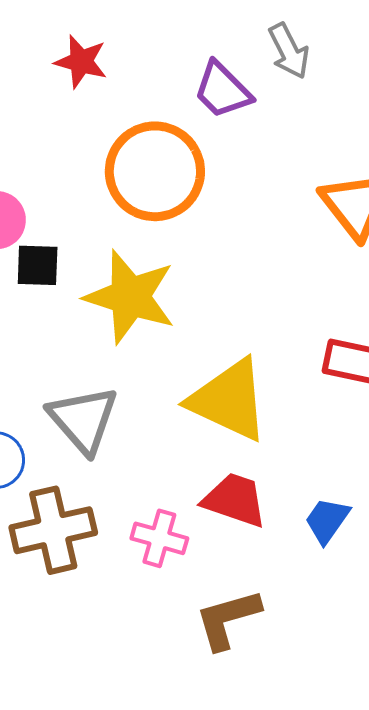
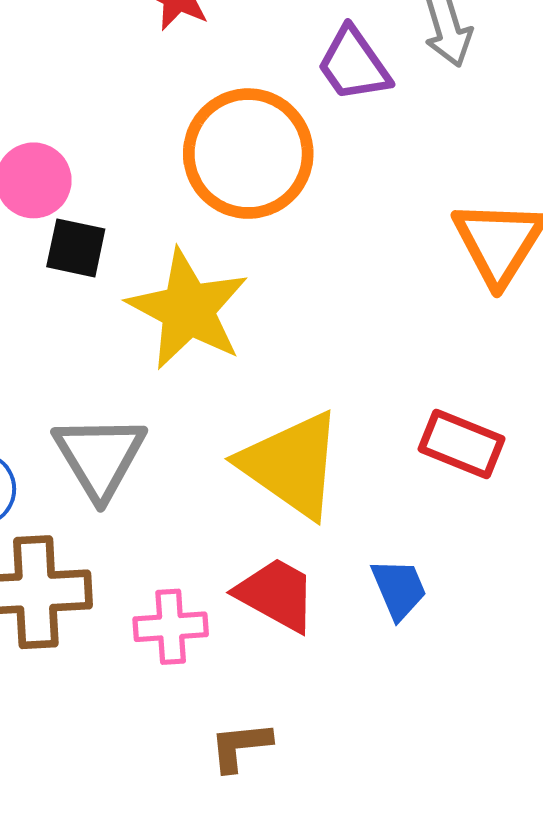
blue trapezoid: (327, 520) -> (399, 589), moved, turned 112
pink cross: (159, 538) -> (171, 627), turned -30
brown L-shape: (228, 619) -> (240, 746), size x0.7

